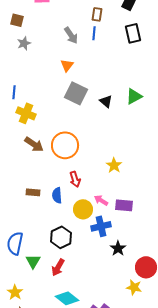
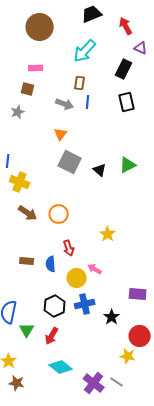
brown rectangle: (97, 14) -> (80, 83), moved
brown square: (17, 20) -> (28, 89), moved
gray arrow: (71, 35) -> (65, 104), turned -36
orange circle: (65, 145) -> (59, 214), size x0.7
purple rectangle: (124, 205) -> (138, 294), moved
blue cross: (101, 226) -> (85, 304), moved

